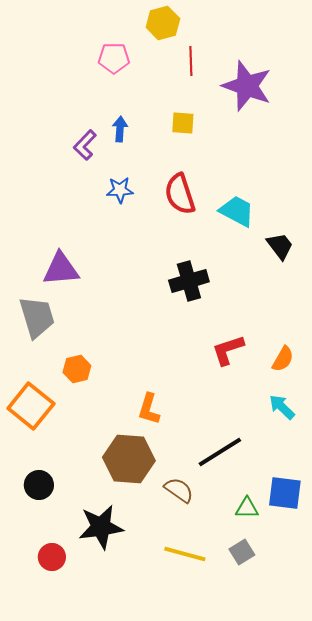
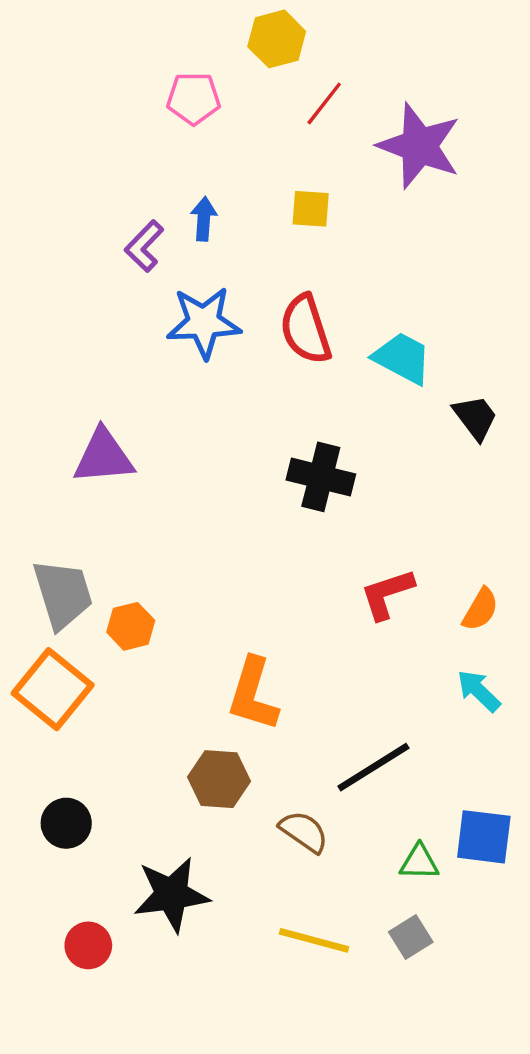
red line: (191, 61) -> (324, 103), turned 40
blue star: (120, 190) -> (204, 322), size x1.6
black cross: (189, 281) -> (321, 477), turned 30
gray trapezoid: (37, 317) -> (63, 594), moved
orange L-shape: (149, 409) -> (253, 694), size x1.4
brown hexagon: (129, 459) -> (219, 779), size x0.7

